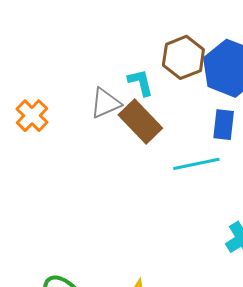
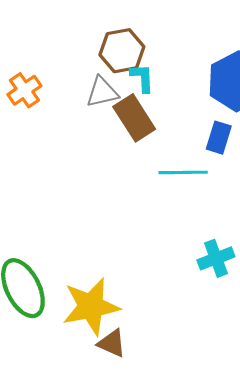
brown hexagon: (183, 57) -> (122, 51), moved

